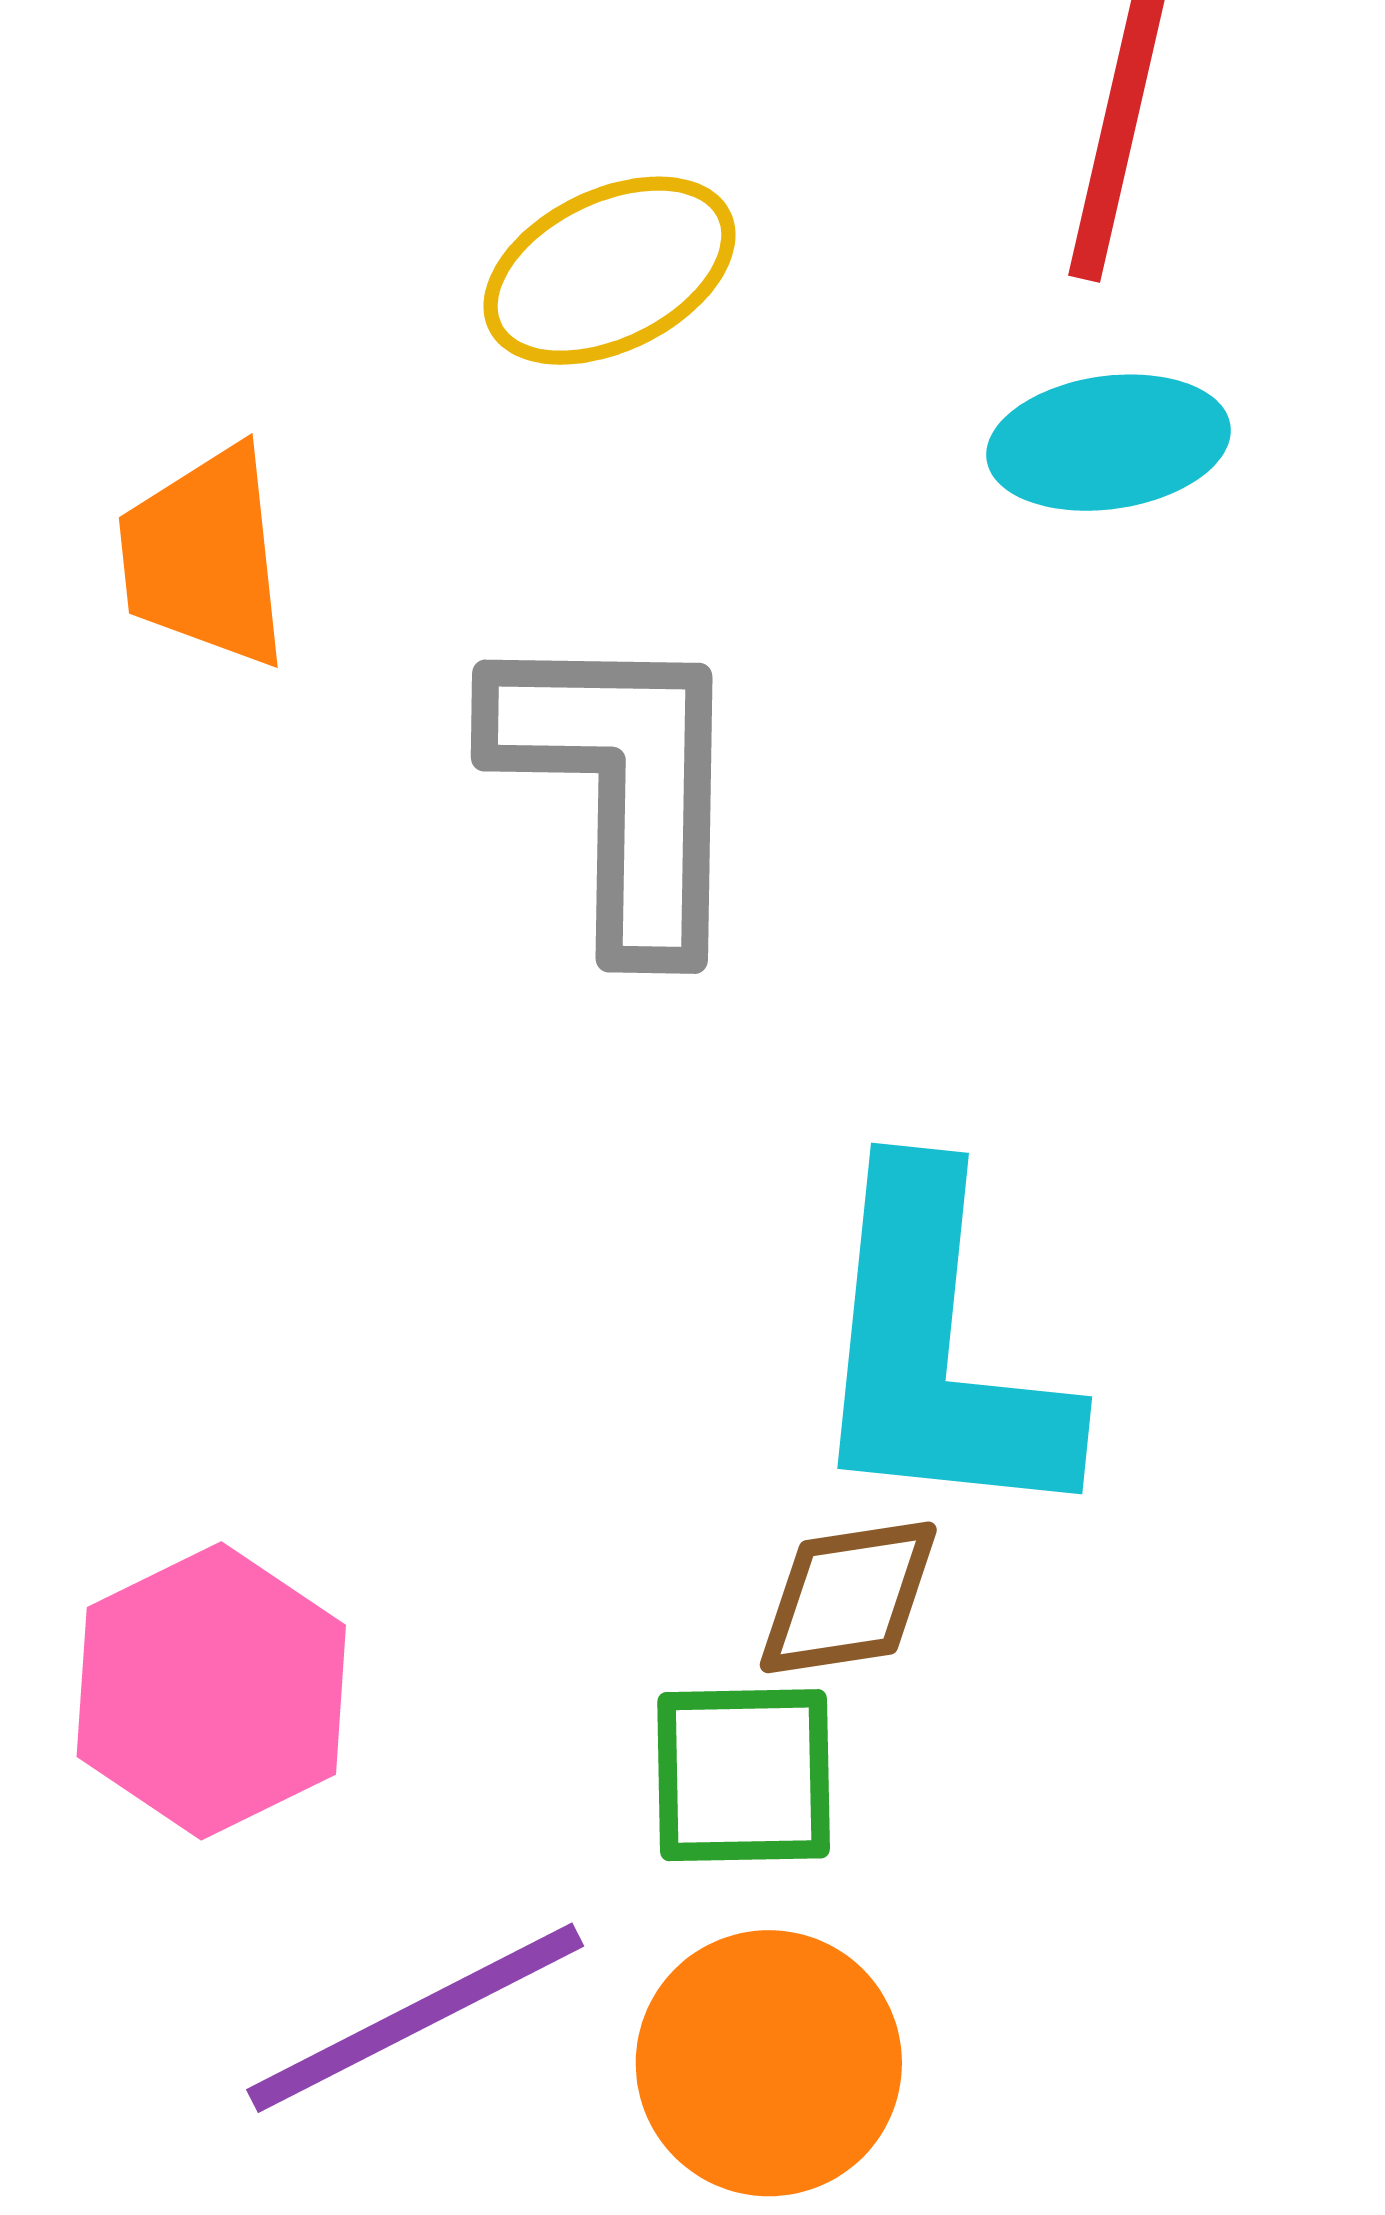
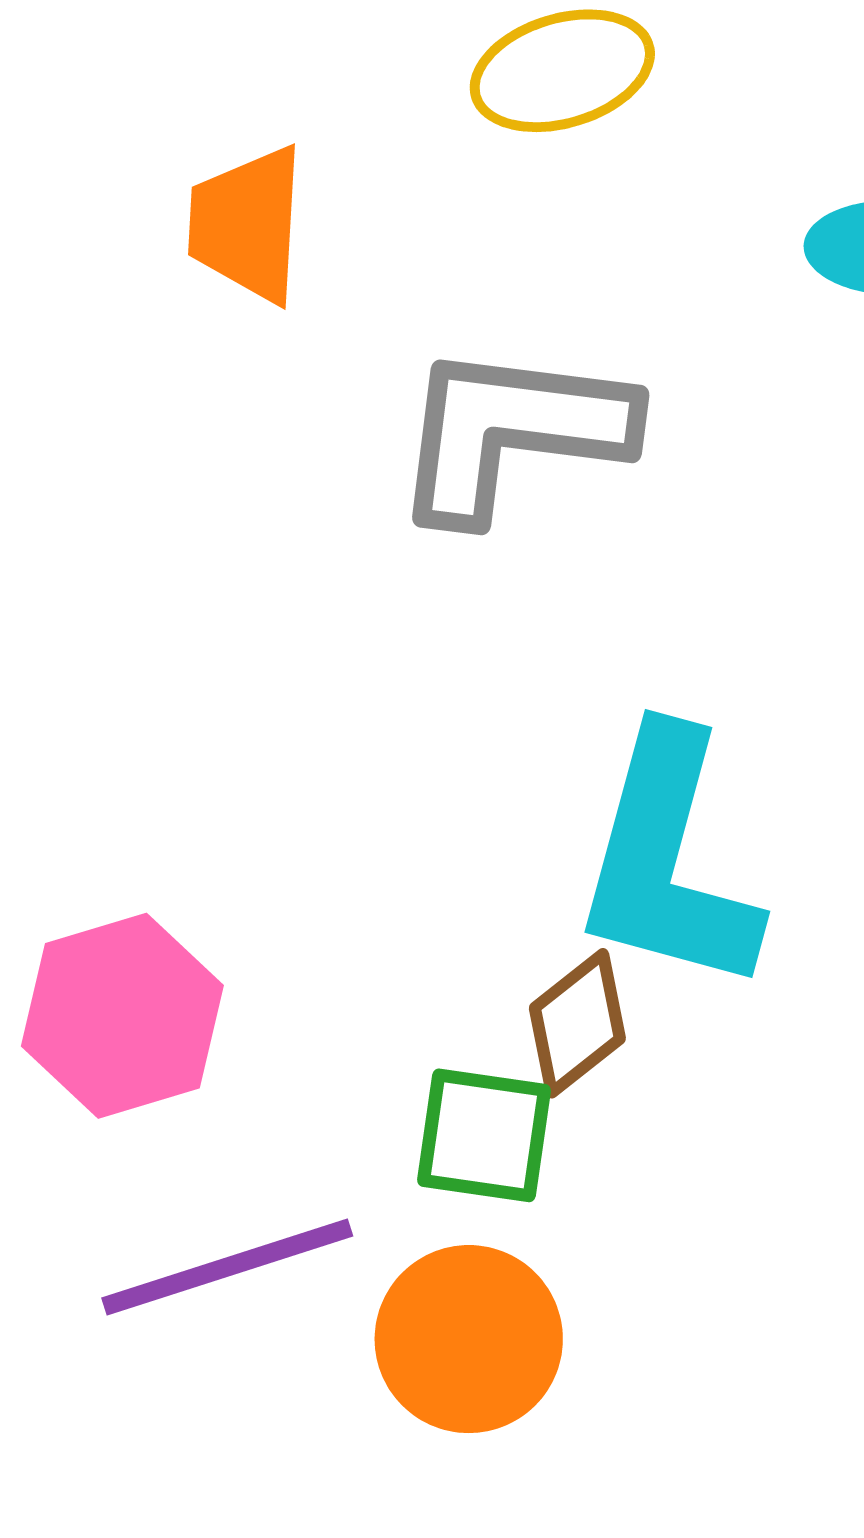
gray L-shape: (621, 786) -> (512, 432), turned -93
brown diamond: (848, 1597) -> (577, 1023), turned -39

